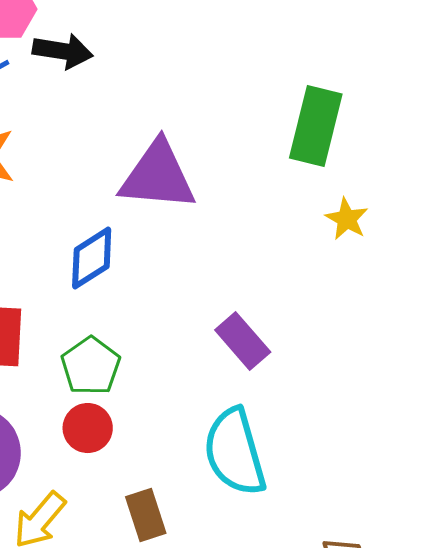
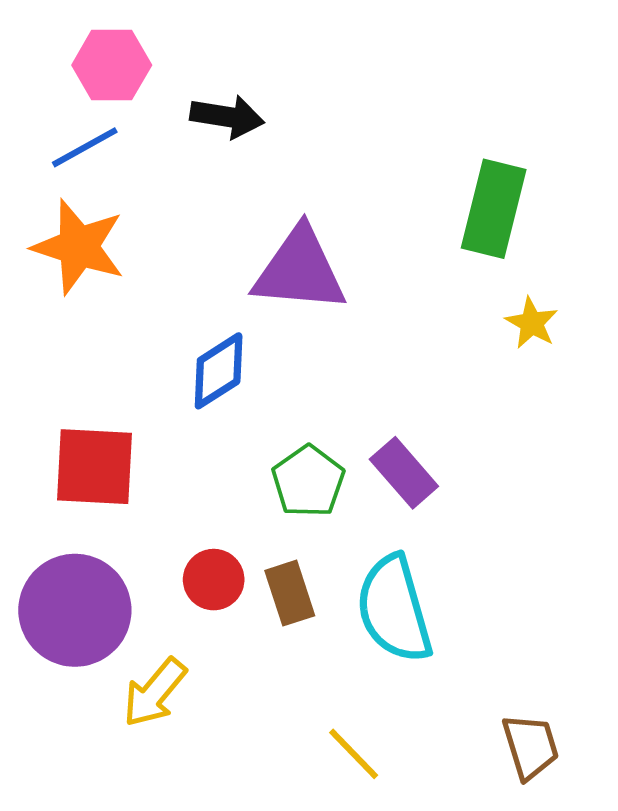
black arrow: (63, 51) -> (227, 117), moved
green pentagon: (91, 366) -> (308, 481), moved
brown rectangle: (146, 515) -> (290, 593), moved

